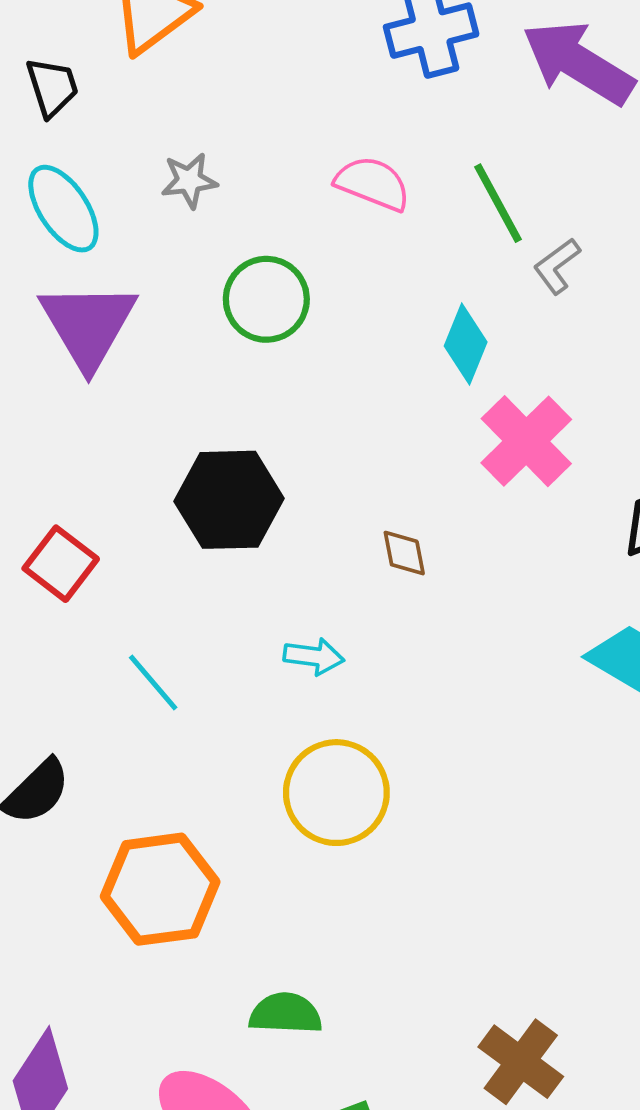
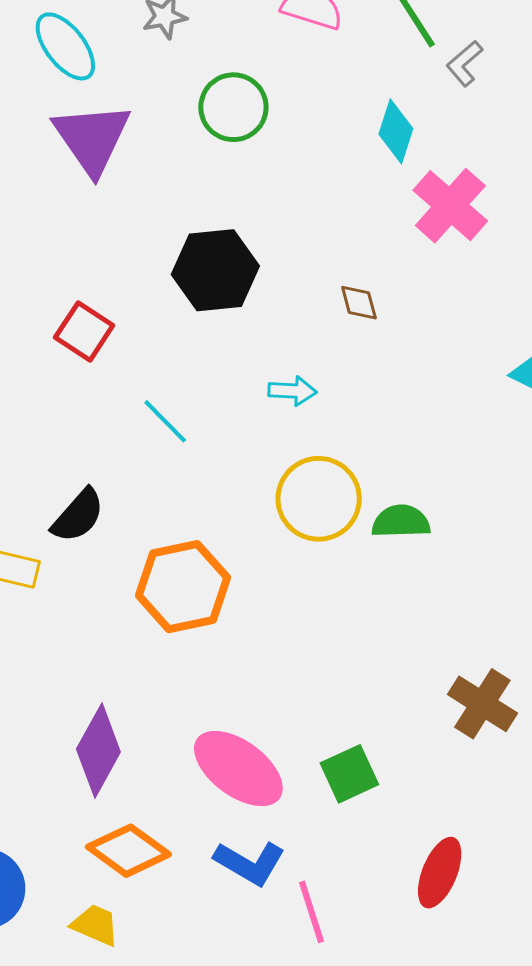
green semicircle: (286, 1014) -> (401, 521), moved

